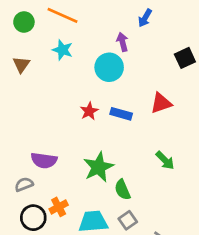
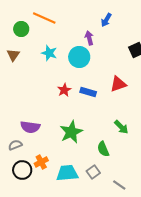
green circle: (24, 22) -> (21, 29), moved
cyan star: (63, 50) -> (49, 53), moved
green semicircle: (122, 190) -> (103, 149), moved

